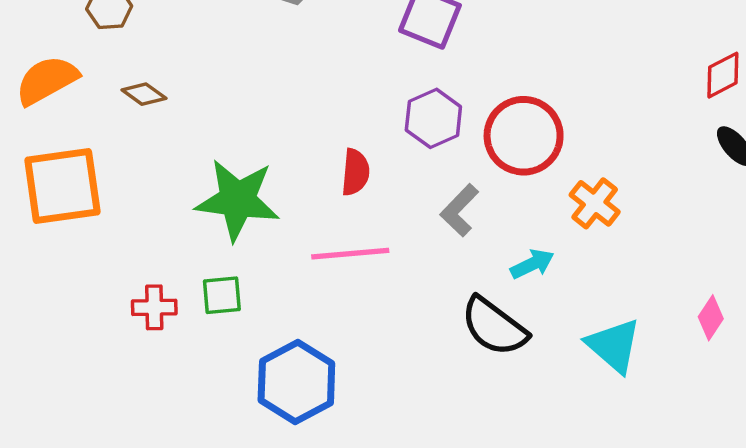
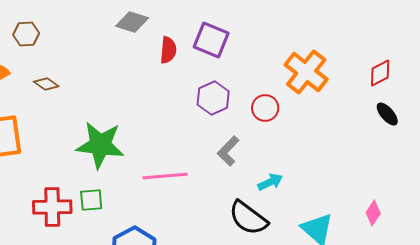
red circle: (524, 136) -> (265, 108), size x0.6
red semicircle: (355, 172) -> (168, 50), moved
orange cross: (595, 203) -> (306, 72), moved, size x1.5
red cross: (154, 307) -> (52, 207), size x1.5

